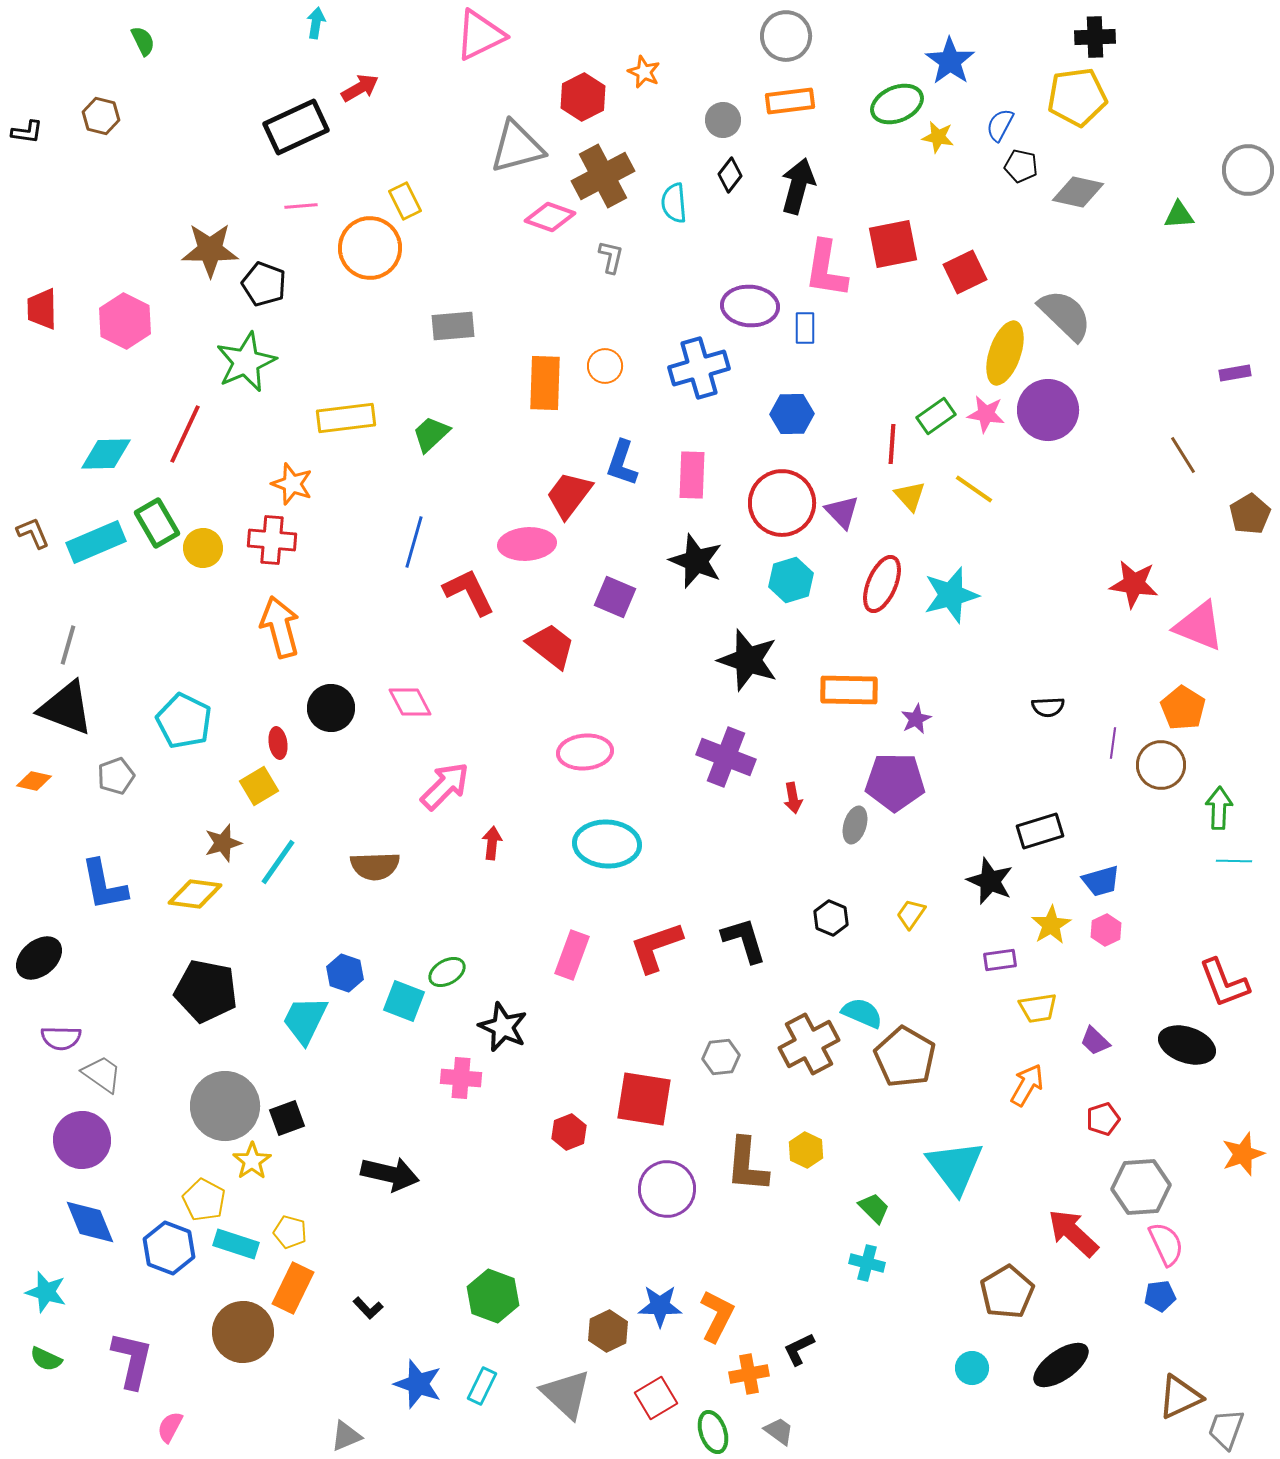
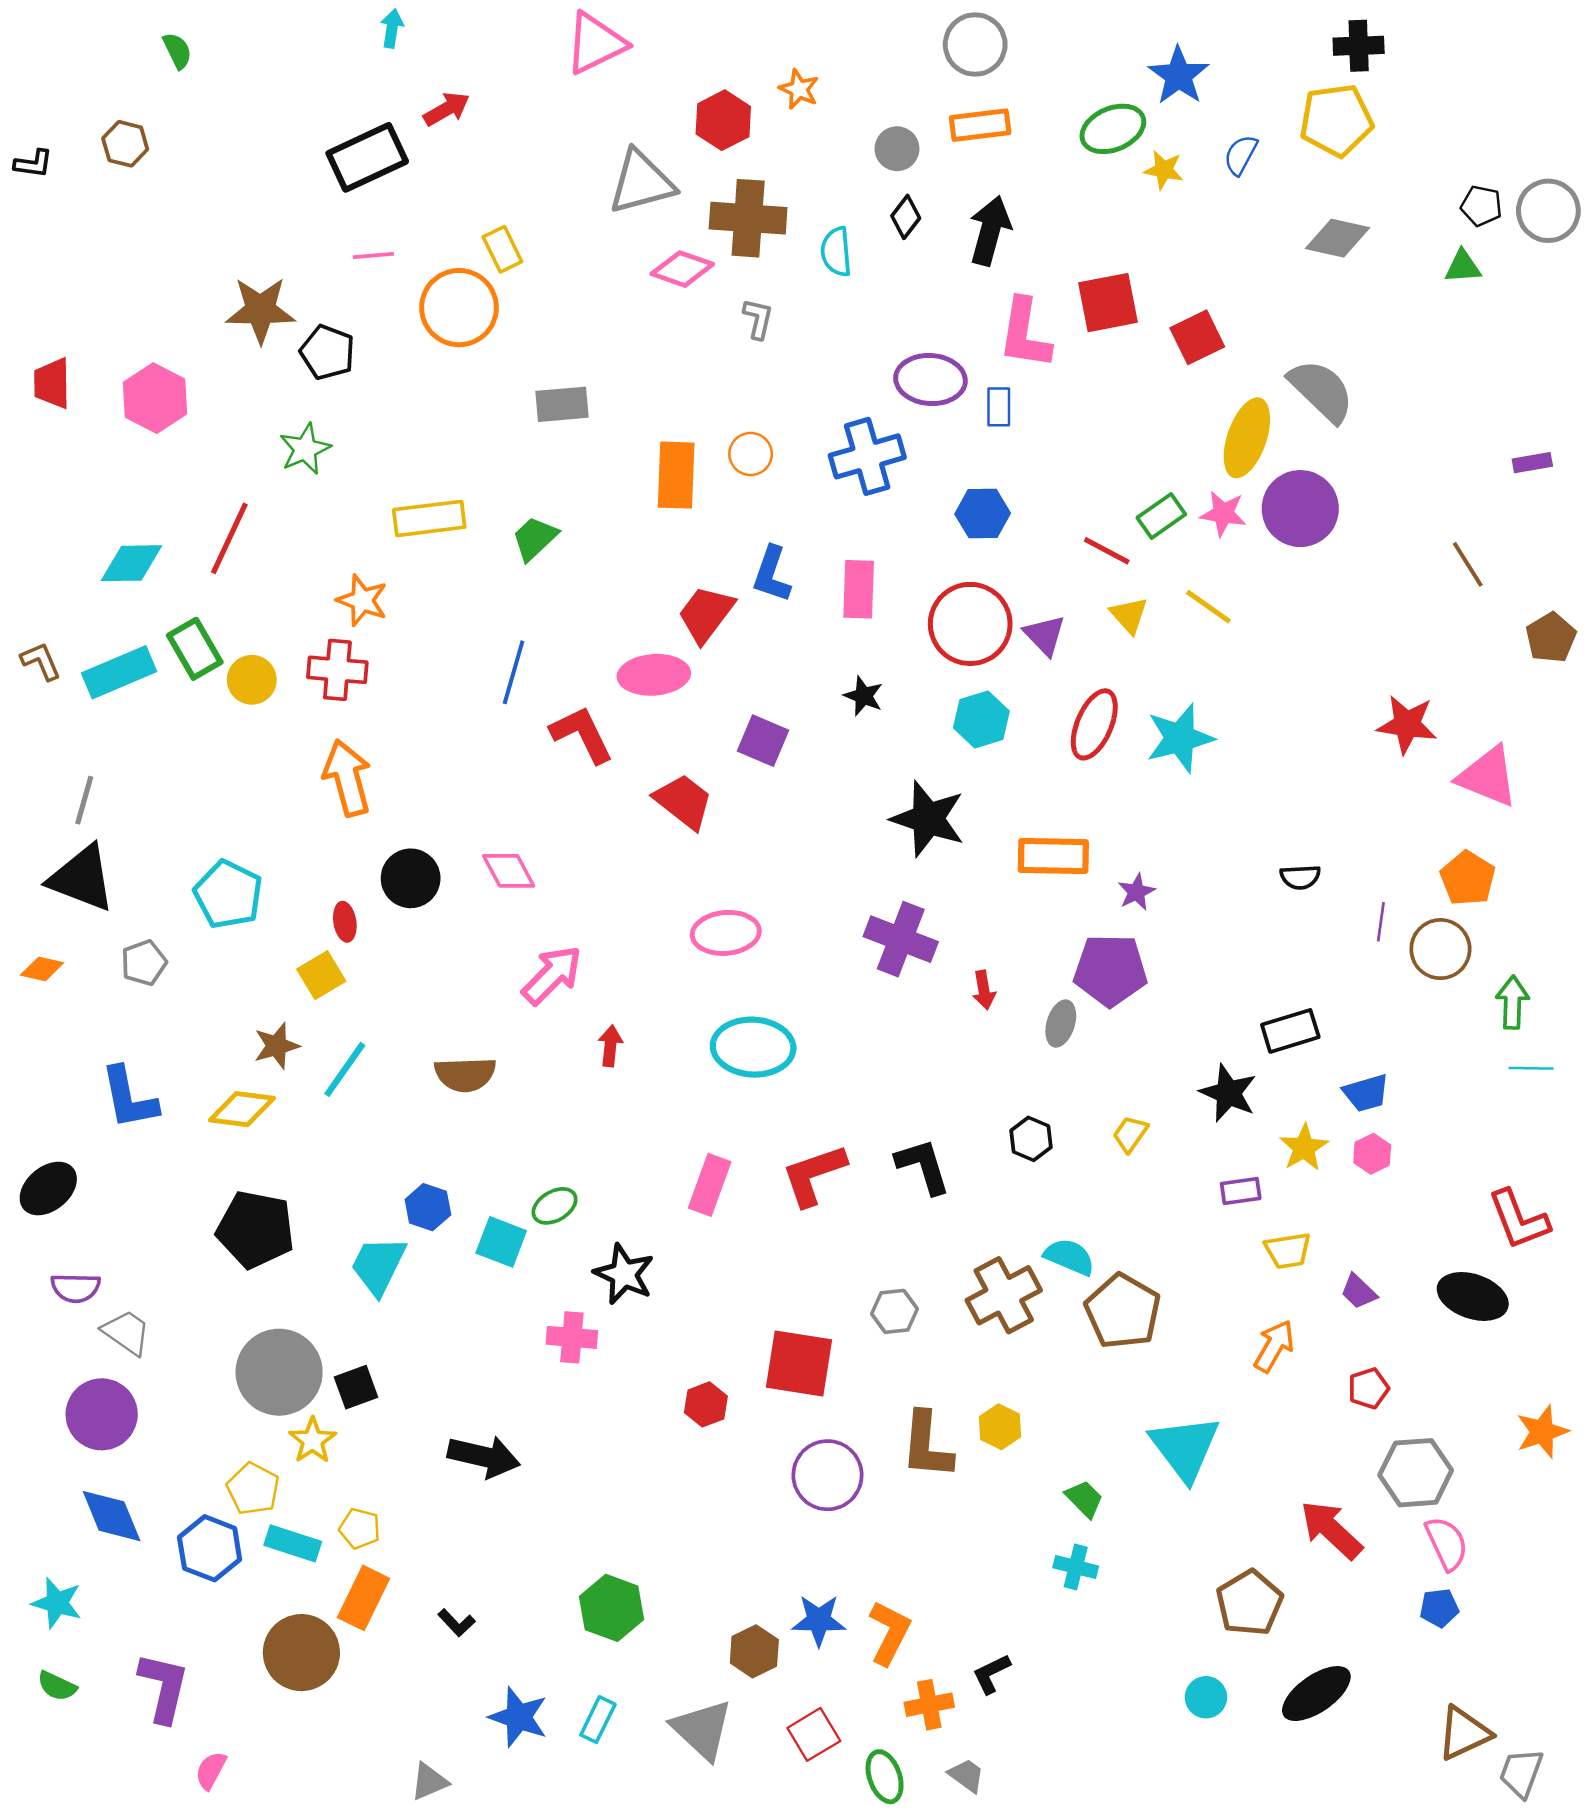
black pentagon: (1021, 166) -> (1481, 206), moved
brown cross: (603, 176) -> (748, 218), turned 32
green star: (246, 362) -> (305, 449), size x0.7
red line: (892, 444) -> (1107, 551), turned -66
black star: (696, 561) -> (863, 696), size x0.6

